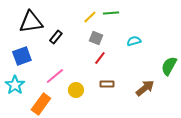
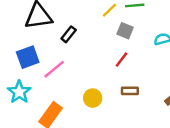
gray square: (96, 38) -> (125, 31), moved
pink line: (55, 76) -> (54, 69), moved

